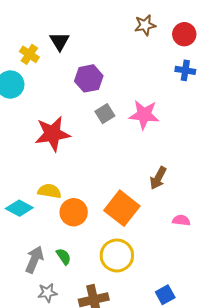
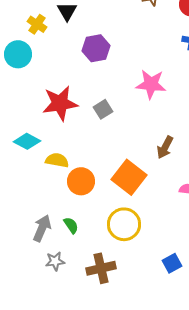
gray square: (105, 114) -> (103, 109), moved
cyan diamond: (19, 208) -> (27, 141), moved

